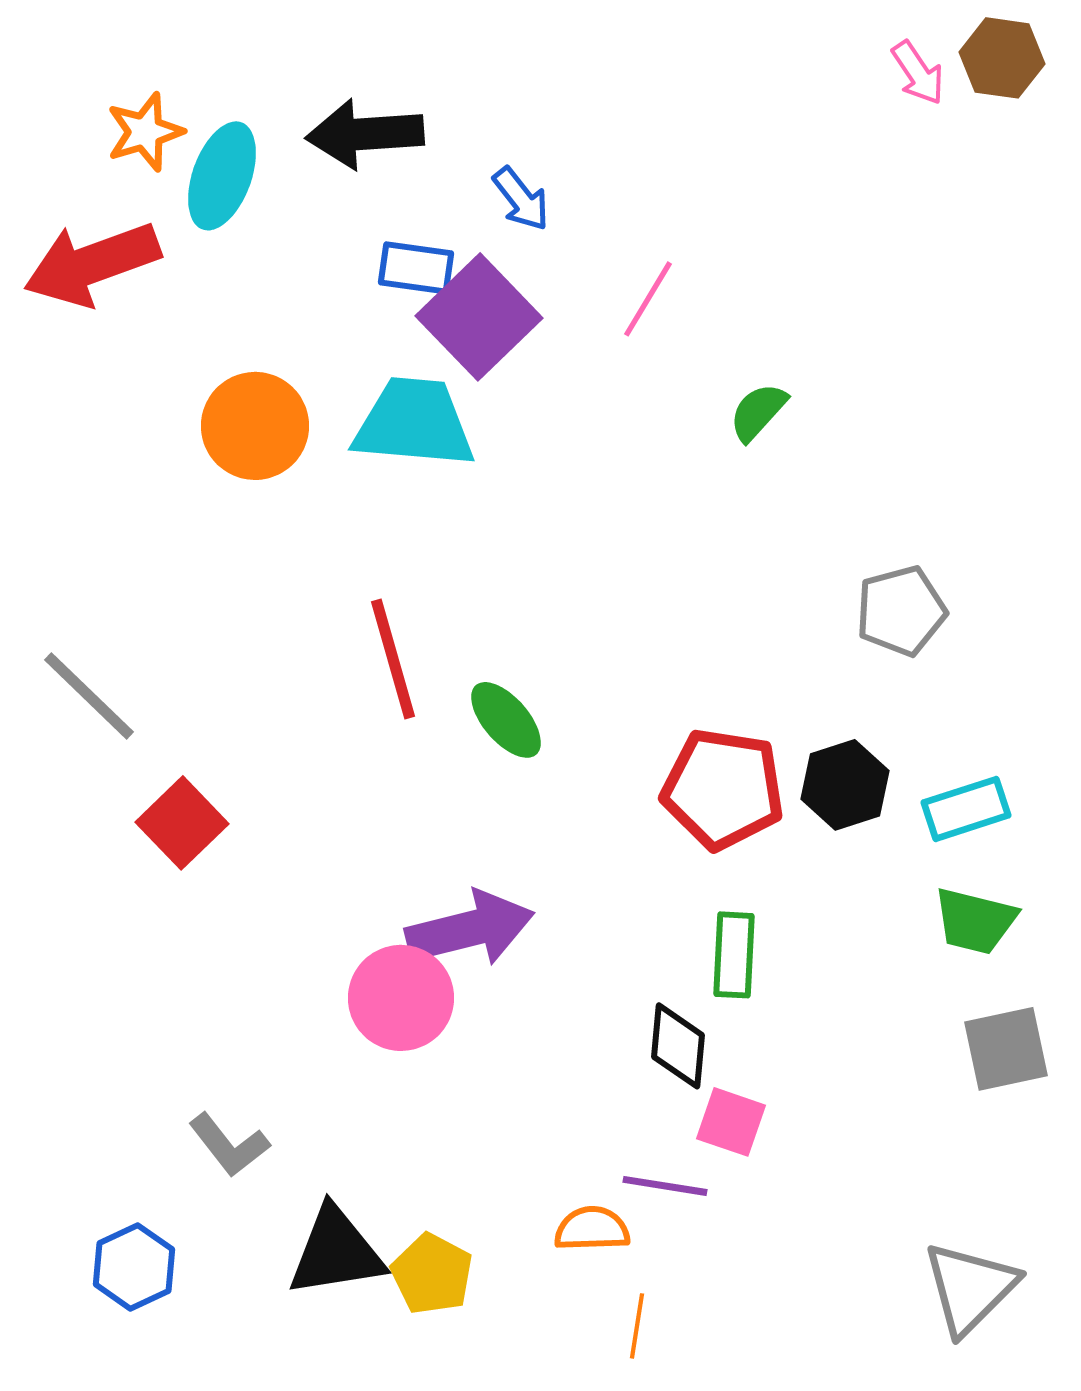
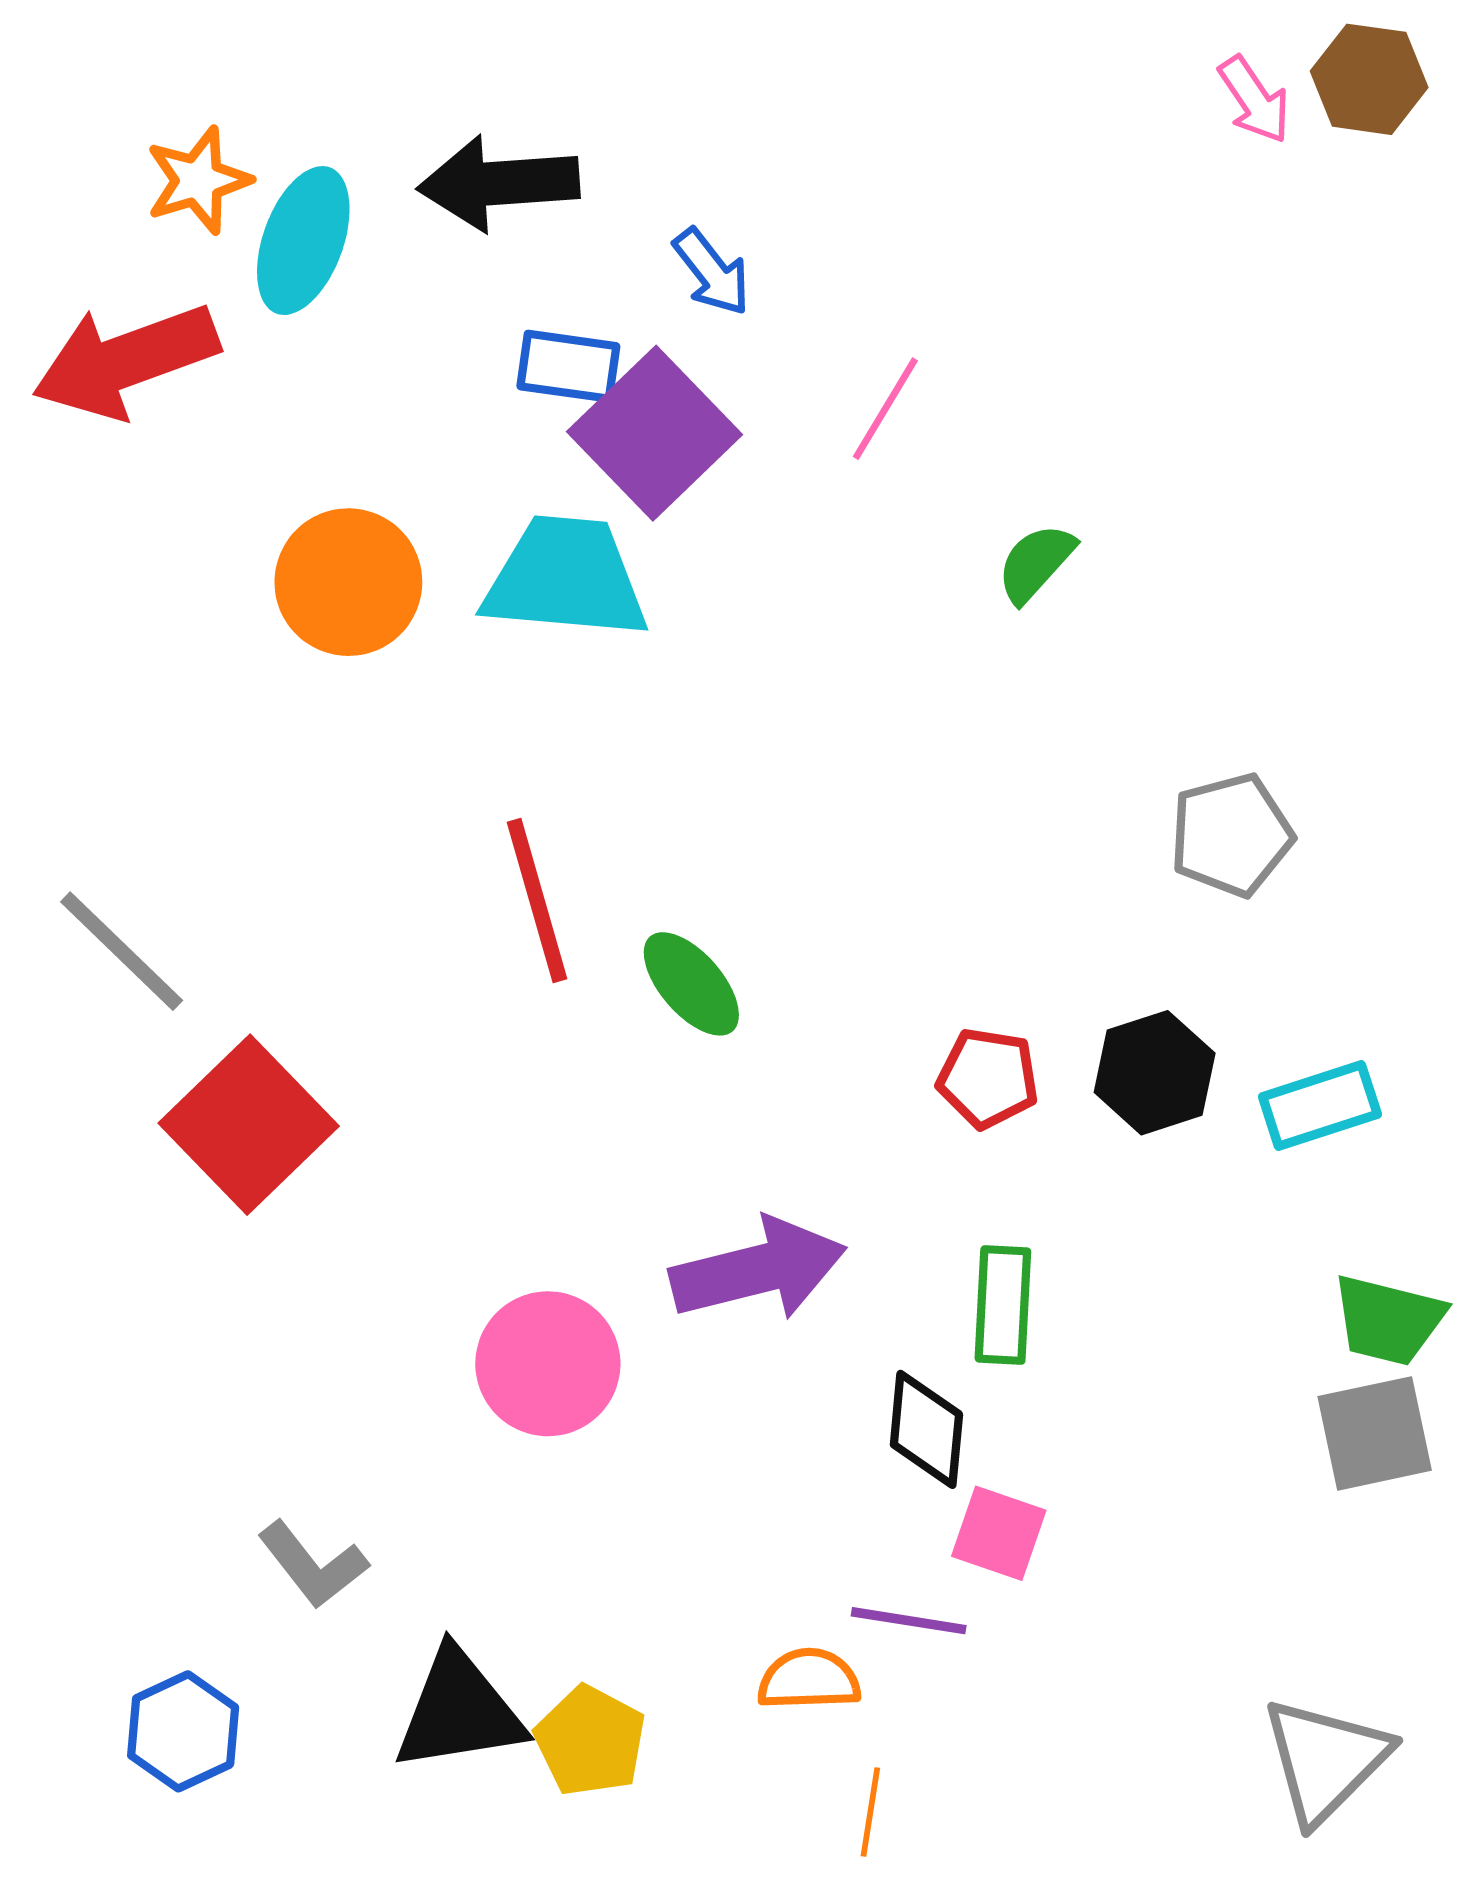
red pentagon: (723, 789) -> (988, 1078), size x0.6
red square: (182, 823) -> (249, 1125), size x1.4
green trapezoid: (975, 921) -> (1388, 1320), moved
purple arrow: (470, 929) -> (758, 1269), moved

